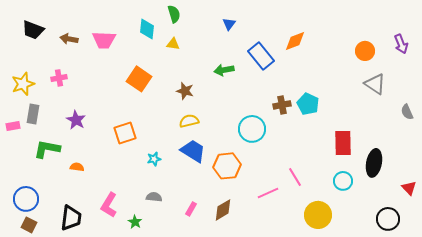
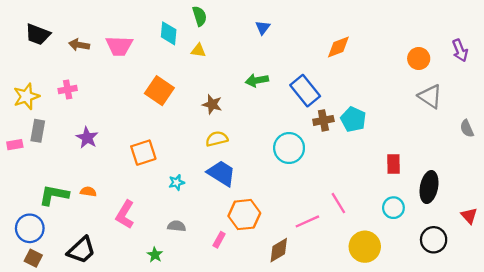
blue rectangle: (261, 56) -> (305, 91), moved
red rectangle: (343, 143) -> (393, 164), size x0.7
green L-shape: (47, 149) -> (54, 195), moved
orange hexagon: (227, 166) -> (244, 215), moved
pink L-shape: (109, 205) -> (125, 215), moved
brown diamond: (223, 210) -> (279, 250), moved
black trapezoid: (71, 218) -> (81, 250), turned 40
black circle: (388, 219) -> (434, 240), moved

